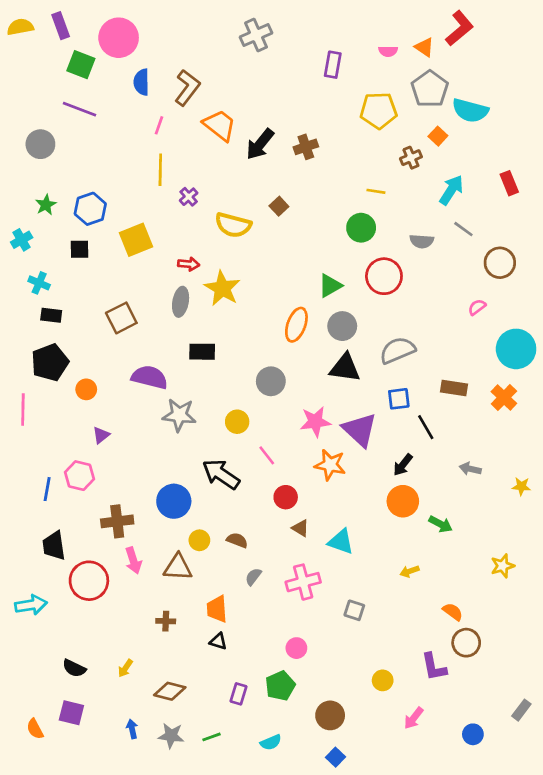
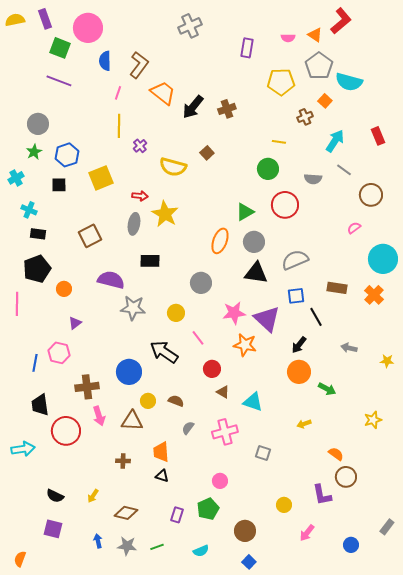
gray circle: (40, 144) -> (38, 124), moved
orange semicircle: (35, 729) -> (20, 559), moved, turned 49

